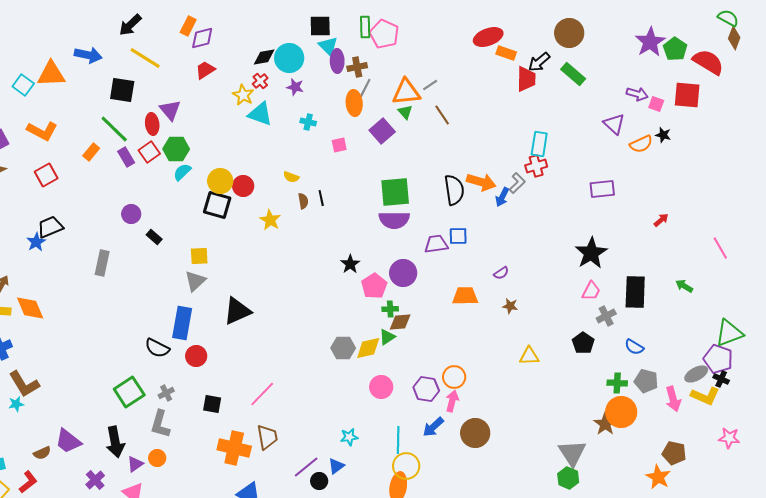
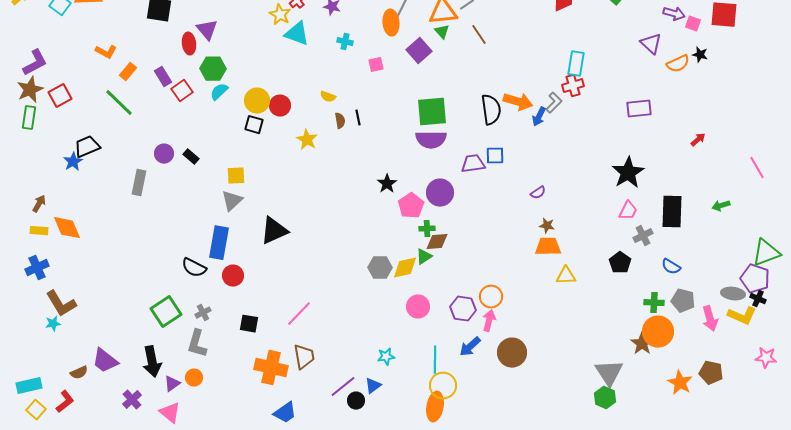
green line: (114, 129) -> (119, 103), moved
orange L-shape: (42, 131) -> (106, 52), moved, size x0.7
red square: (149, 152) -> (182, 91), moved
red square: (46, 175) -> (60, 96), moved
black square: (217, 205) -> (254, 125), size x0.7
purple circle: (131, 214) -> (164, 154), moved
green arrow: (684, 286) -> (721, 206), turned -48
orange trapezoid: (465, 296) -> (548, 247), moved
gray ellipse: (696, 374) -> (733, 294), turned 35
orange star: (658, 477) -> (680, 383), moved

